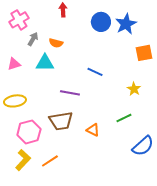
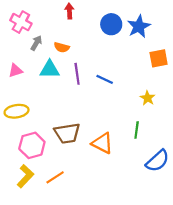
pink cross: (19, 20) -> (21, 22), turned -30
purple line: (70, 93) -> (77, 74), moved, turned 72
green line: (124, 118) -> (137, 130), turned -56
orange triangle: (93, 130) -> (102, 143), size x1.5

